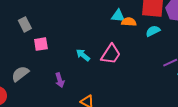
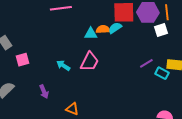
cyan triangle: (118, 16) -> (91, 34), moved
cyan semicircle: (153, 31) -> (115, 28), moved

